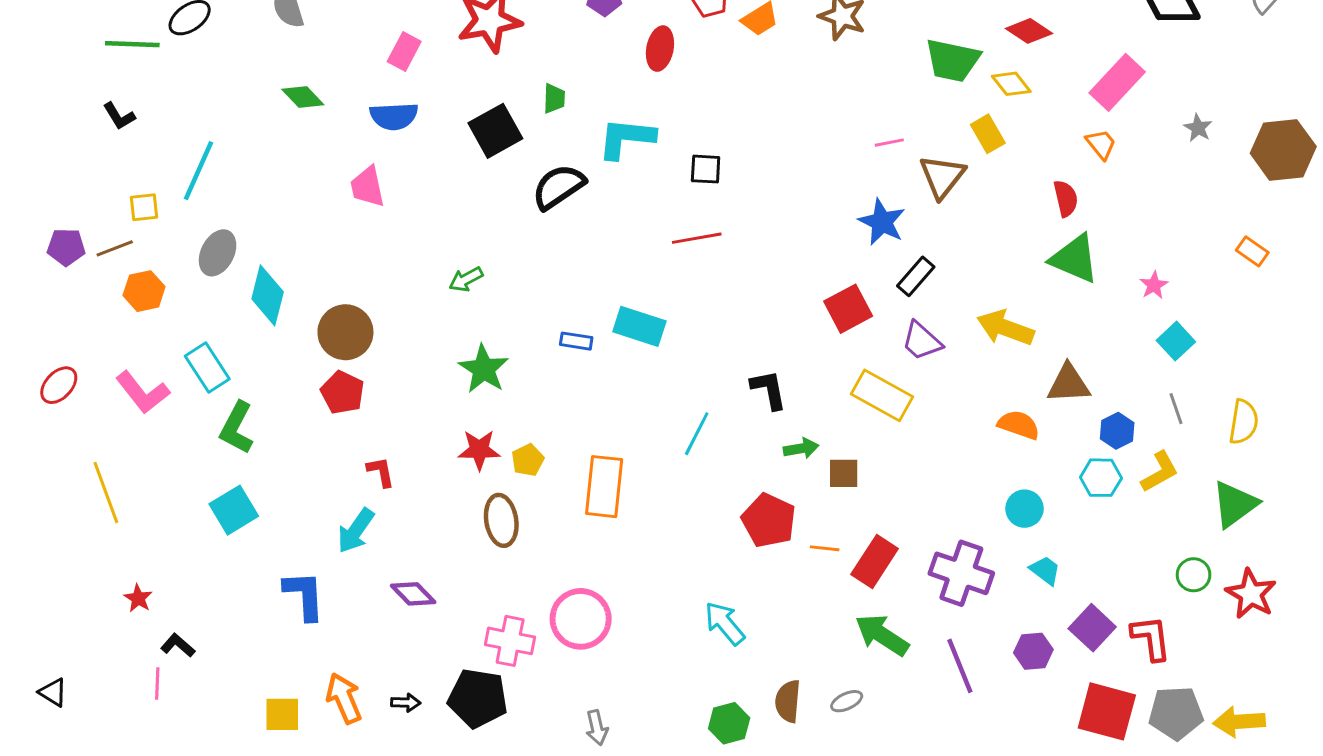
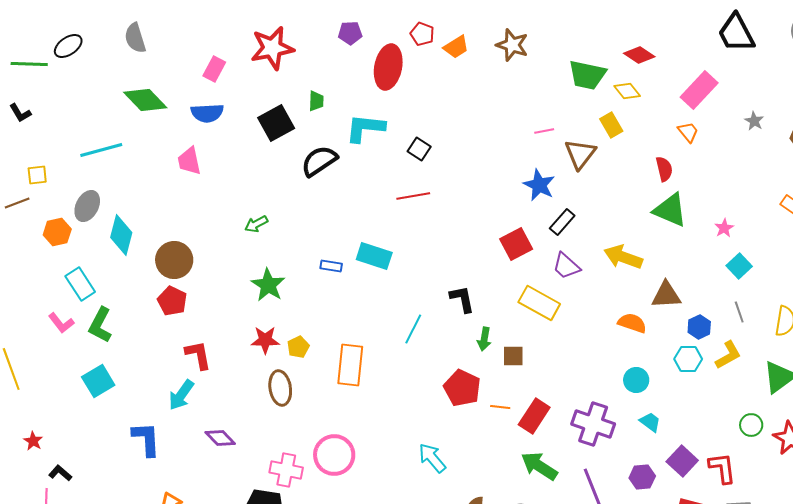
red ellipse: (660, 49) -> (388, 67), size x1.5
green diamond: (303, 97) -> (145, 100), size x1.5
black square: (706, 169) -> (419, 149), turned 30
cyan line: (198, 171) -> (101, 150), moved, turned 51
orange hexagon: (144, 291) -> (57, 232), moved
pink L-shape: (143, 392) -> (61, 323), moved, size x0.7
green arrow: (801, 448) -> (484, 339), turned 110
red L-shape: (381, 472) -> (198, 355), size x1.4

